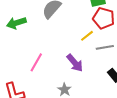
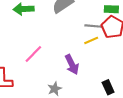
gray line: (105, 47) -> (94, 26), moved

